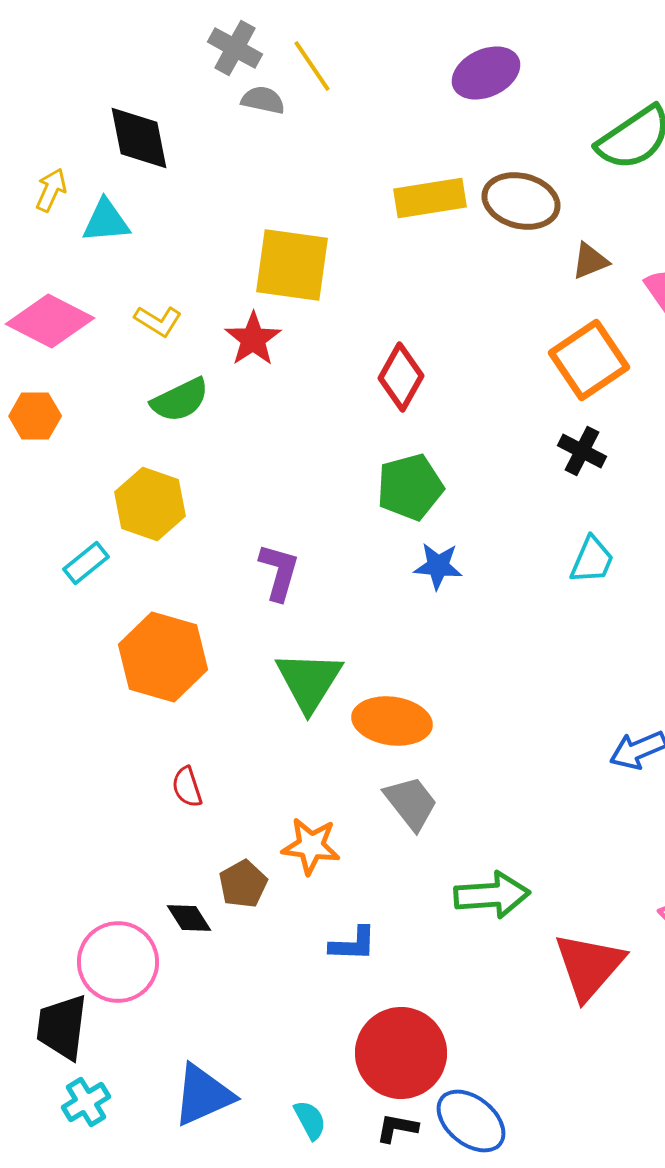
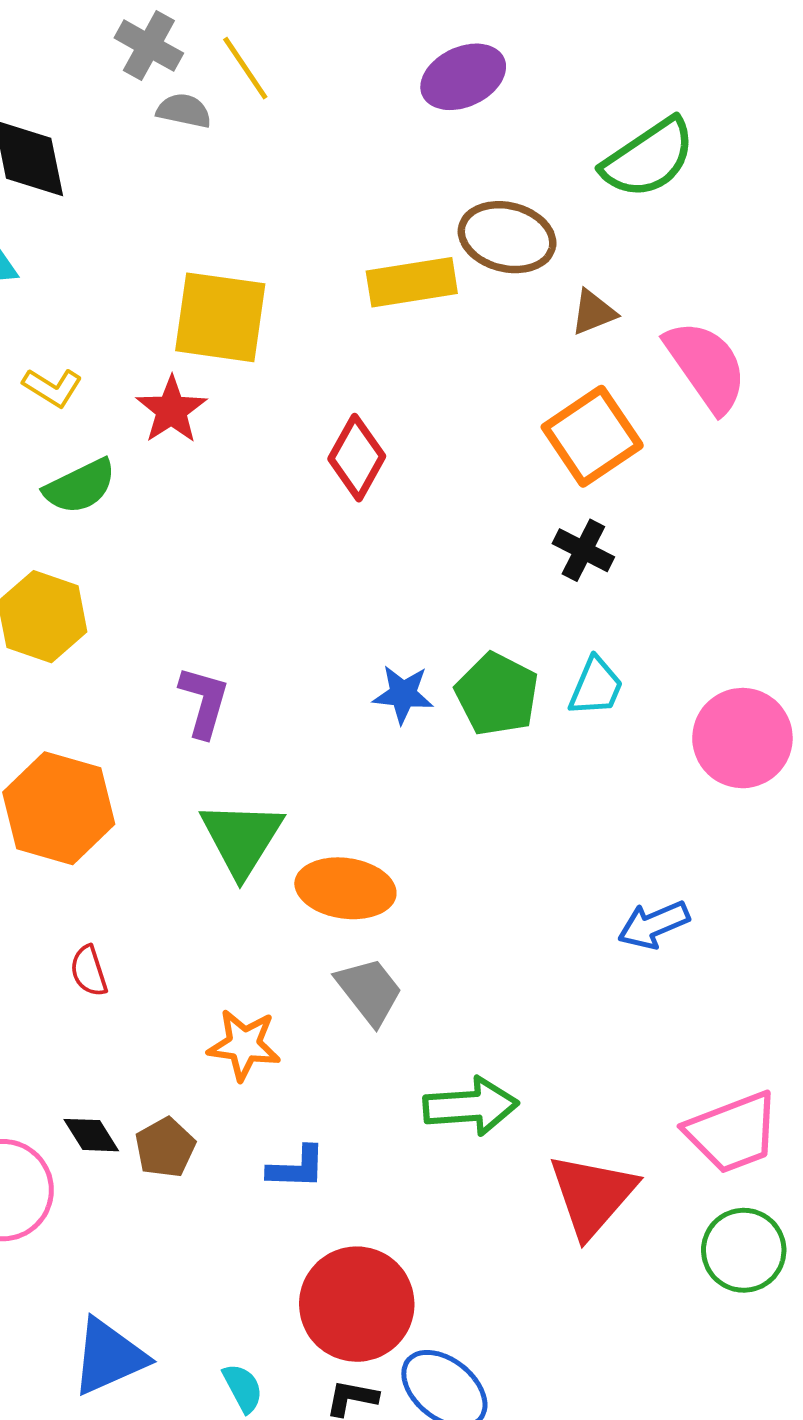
yellow rectangle: (430, 198) -> (412, 282), moved
green pentagon: (410, 487) -> (497, 694), moved, turned -30
brown pentagon: (243, 884) -> (165, 1148), moved

